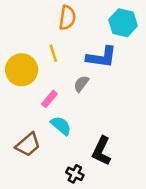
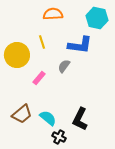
orange semicircle: (67, 18) -> (53, 14), turned -102
cyan semicircle: (61, 126) -> (48, 118), moved

